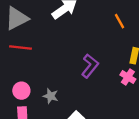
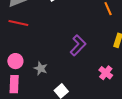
pink cross: (128, 77) -> (106, 73), moved

